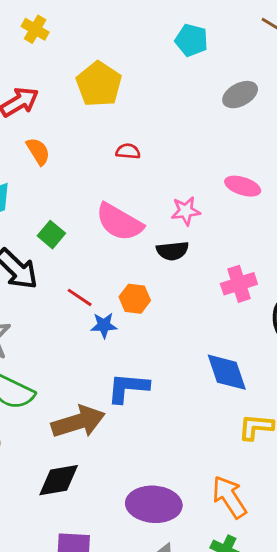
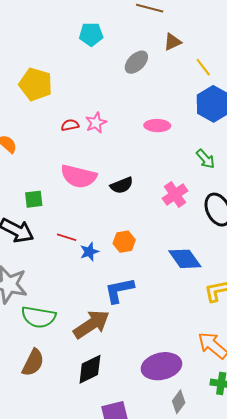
pink star: (186, 211) -> (96, 123), moved
green square: (51, 235) -> (34, 199), turned -30
orange hexagon: (135, 299) -> (124, 242), moved

